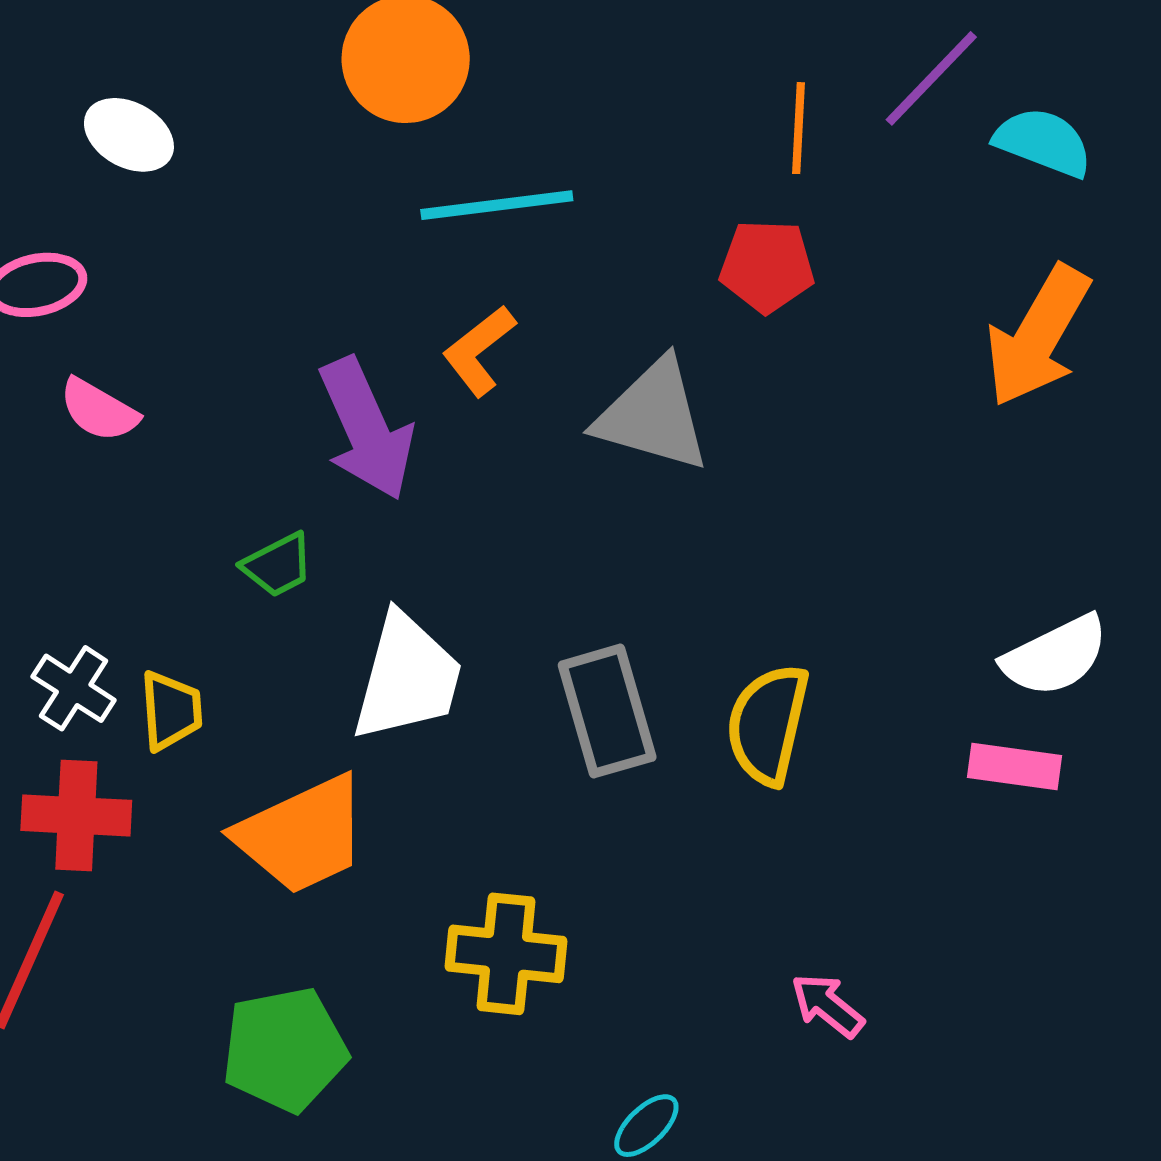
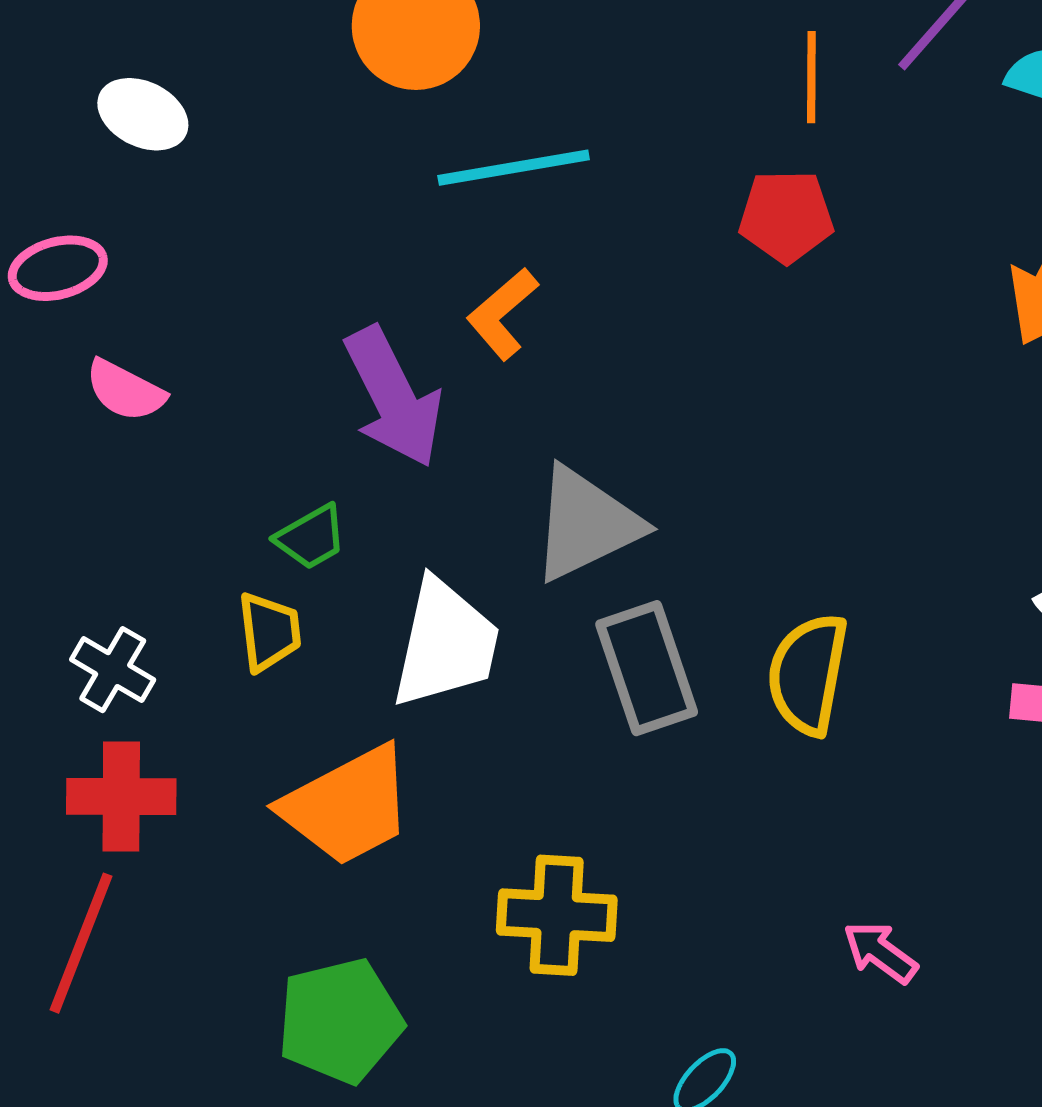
gray triangle: (653, 415) -> (586, 524), moved, turned -39
yellow trapezoid: (171, 711) -> (269, 632), moved

